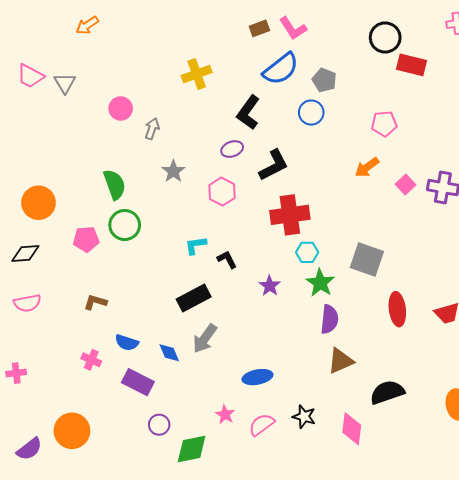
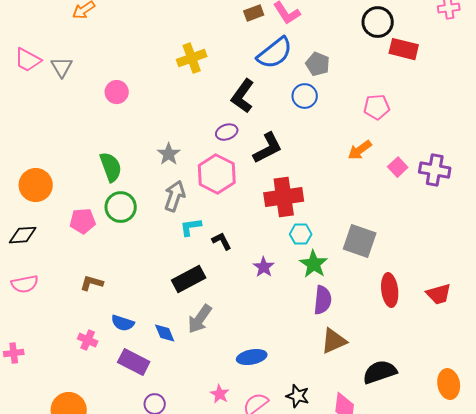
gray arrow: (152, 129) -> (175, 196), moved, size x1.4
pink hexagon: (222, 192) -> (217, 174), size x1.4

